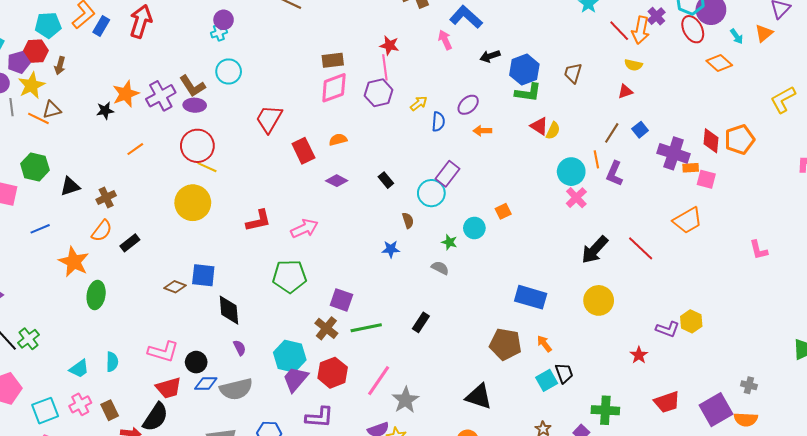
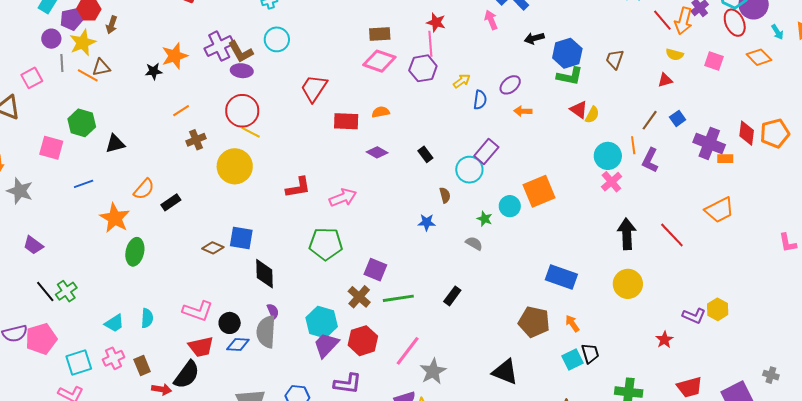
pink diamond: (334, 88) -> (379, 61), turned 36
purple cross: (161, 96) -> (219, 46), moved
red rectangle: (303, 151) -> (346, 121), turned -65
pink square: (706, 179) -> (714, 61), moved
brown cross: (106, 198) -> (196, 140), moved
orange square: (503, 211) -> (539, 191), size x2.0
black arrow: (595, 250) -> (627, 234), turned 132
gray semicircle: (236, 389) -> (266, 332), moved, turned 104

